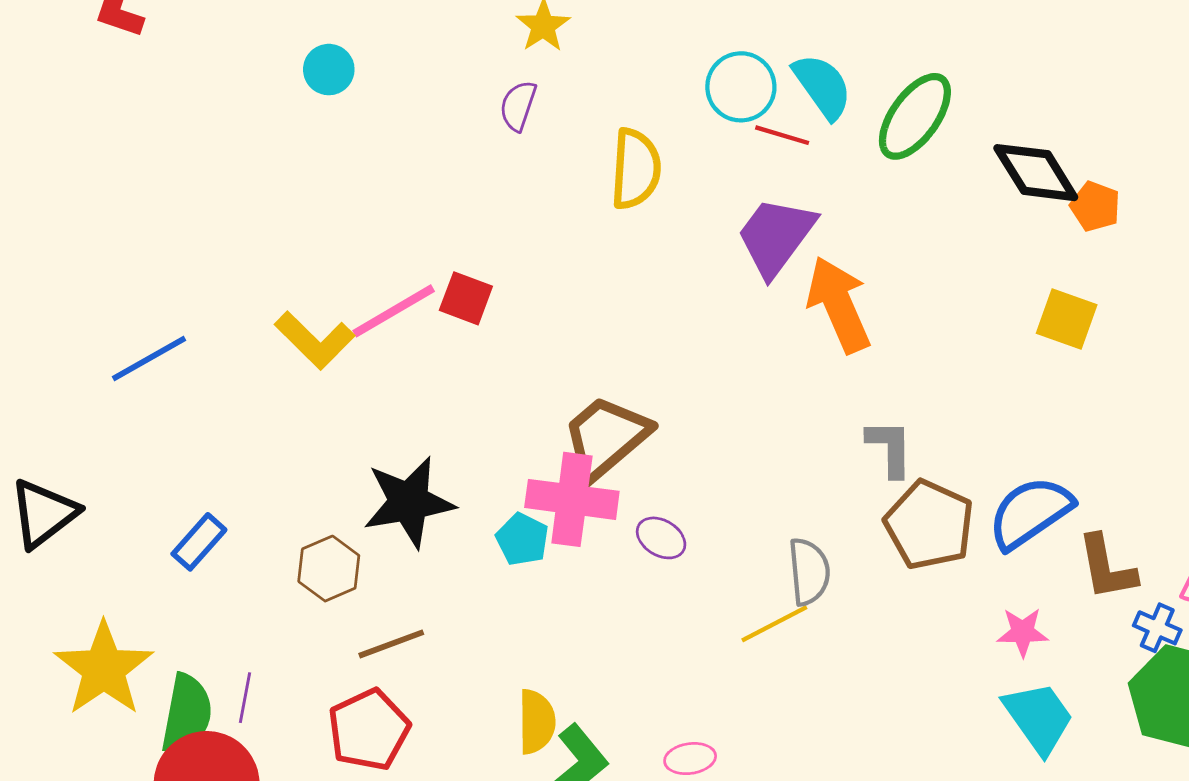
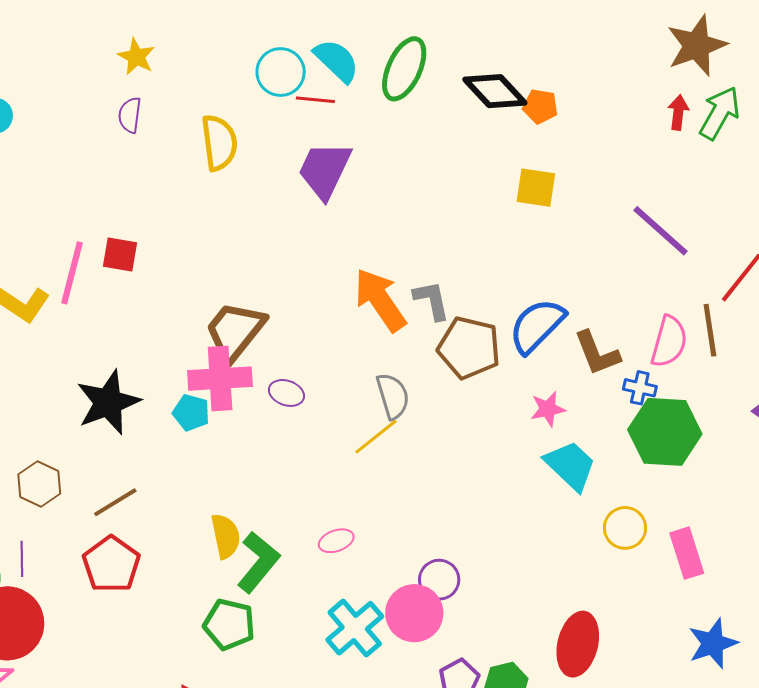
orange arrow: (839, 305) -> (380, 300), moved
pink line: (394, 311) -> (72, 273), turned -34
brown hexagon: (329, 569) -> (39, 484), moved

